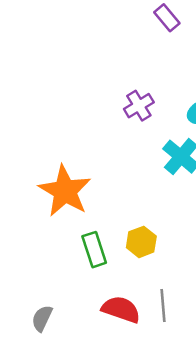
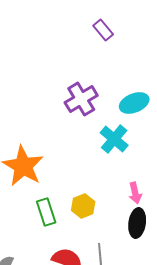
purple cross: (139, 106) -> (81, 99), size x1.4

